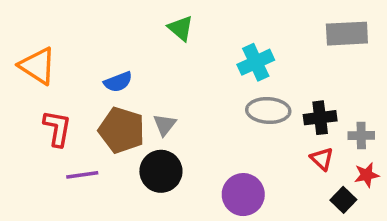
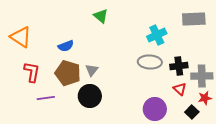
cyan cross: (256, 62) -> (157, 35), moved
gray cross: (361, 136) -> (202, 76), size x1.5
purple circle: (243, 195) -> (155, 109), moved

